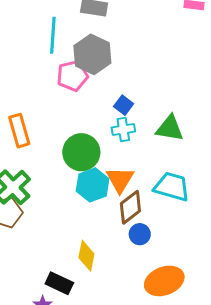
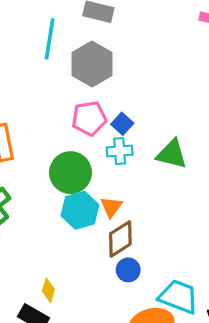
pink pentagon: (72, 76) -> (89, 118), moved
orange triangle: (120, 180) -> (111, 207), size x0.7
cyan trapezoid: (172, 187) -> (179, 297), moved
yellow diamond: (86, 256) -> (48, 290), moved, size x0.7

